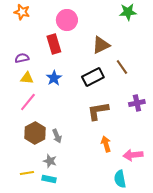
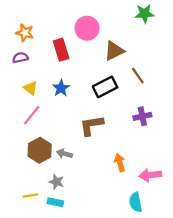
orange star: (22, 12) -> (25, 33), moved
pink circle: (67, 20) -> (87, 28), moved
purple semicircle: (22, 58) -> (20, 58), moved
yellow triangle: (27, 78) -> (31, 88), turned 32
purple cross: (137, 103) -> (142, 116), moved
brown L-shape: (98, 111) -> (92, 125), moved
gray arrow: (57, 136) -> (64, 154), turned 128

